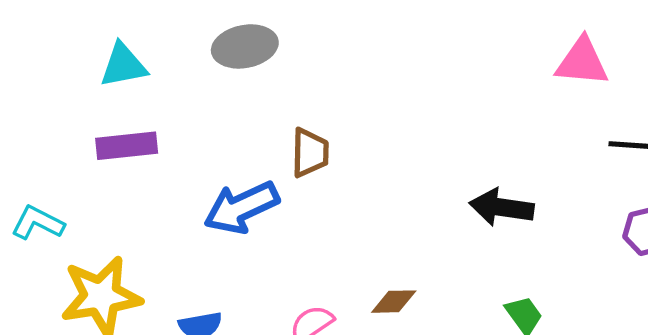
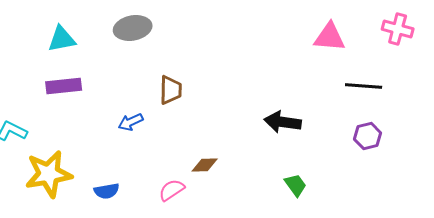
blue arrow: (241, 207) -> (131, 122), size x0.6
brown diamond: (394, 302) -> (205, 165), moved

